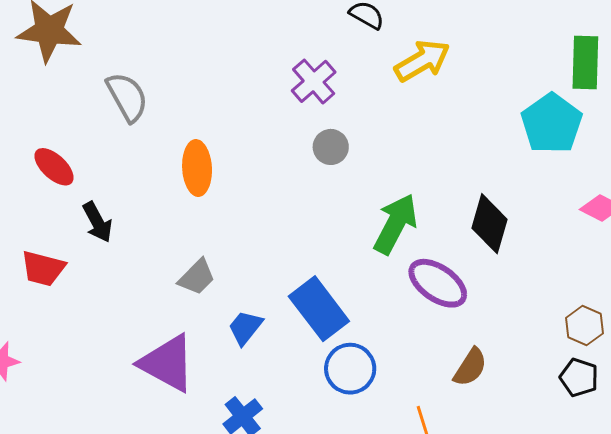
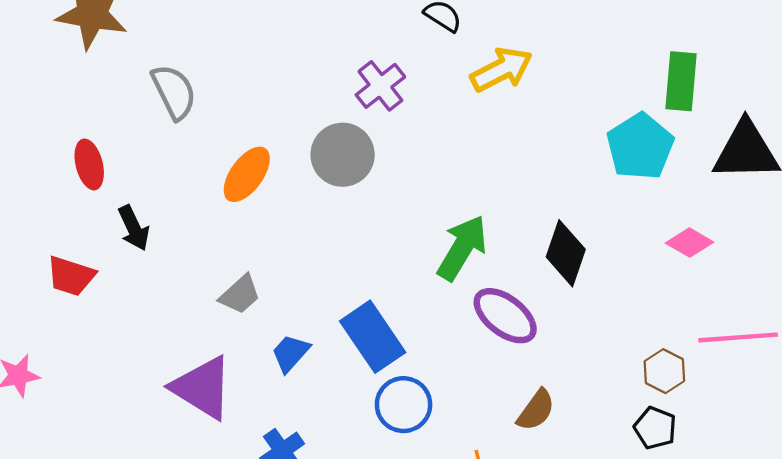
gray circle: (331, 147) -> (343, 155), moved, size x1.6
red ellipse: (54, 167) -> (89, 164), turned 30
orange ellipse: (197, 168) -> (247, 174), turned 36

